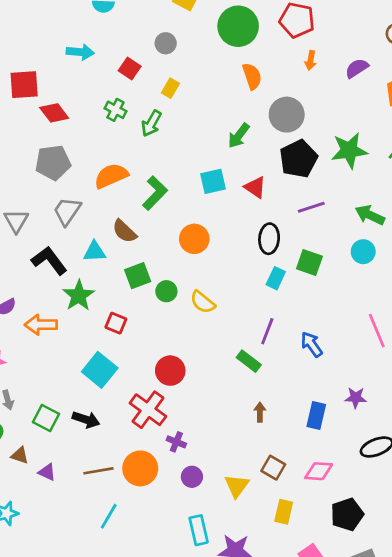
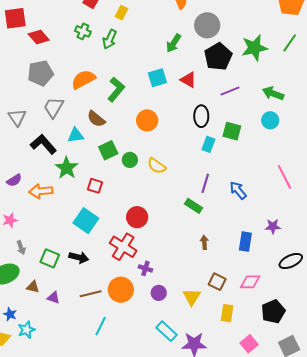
cyan rectangle: (199, 530) -> (167, 331), turned -30

